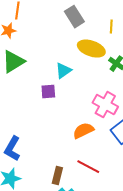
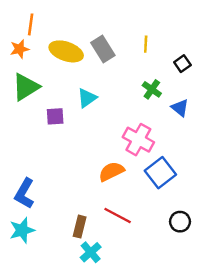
gray rectangle: (74, 17) -> (103, 49), moved
yellow ellipse: (91, 49) -> (66, 51), moved
purple square: (48, 92) -> (55, 116), moved

